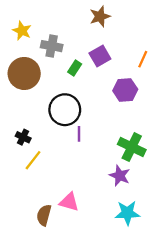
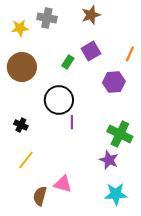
yellow star: (22, 31) -> (20, 28), turned -30
gray cross: (52, 46) -> (47, 18), moved
yellow line: (33, 160) -> (26, 160), moved

